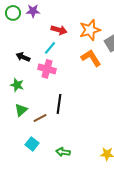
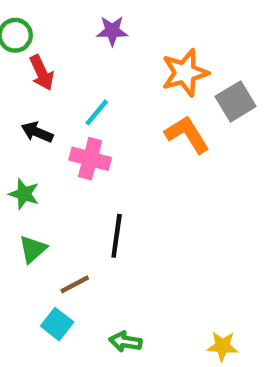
purple star: (33, 11) -> (112, 31), moved
red arrow: (59, 30) -> (42, 73), moved, turned 49
brown line: (40, 118) -> (75, 284), moved

